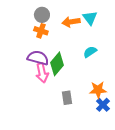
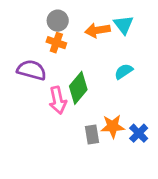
purple semicircle: (38, 58) -> (32, 70), moved
orange star: (98, 90) -> (113, 126), moved
blue cross: (103, 105) -> (139, 133), moved

